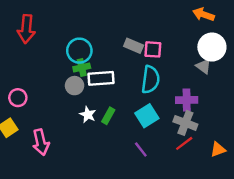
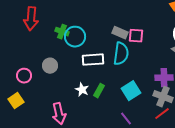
green cross: (82, 68) -> (62, 32), moved, turned 32
cyan semicircle: (150, 80) -> (121, 54), moved
gray circle: (75, 86) -> (50, 66), moved
pink arrow: (41, 142) -> (59, 114), moved

